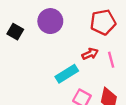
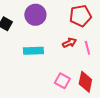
cyan rectangle: (67, 74) -> (33, 51), moved, turned 30

